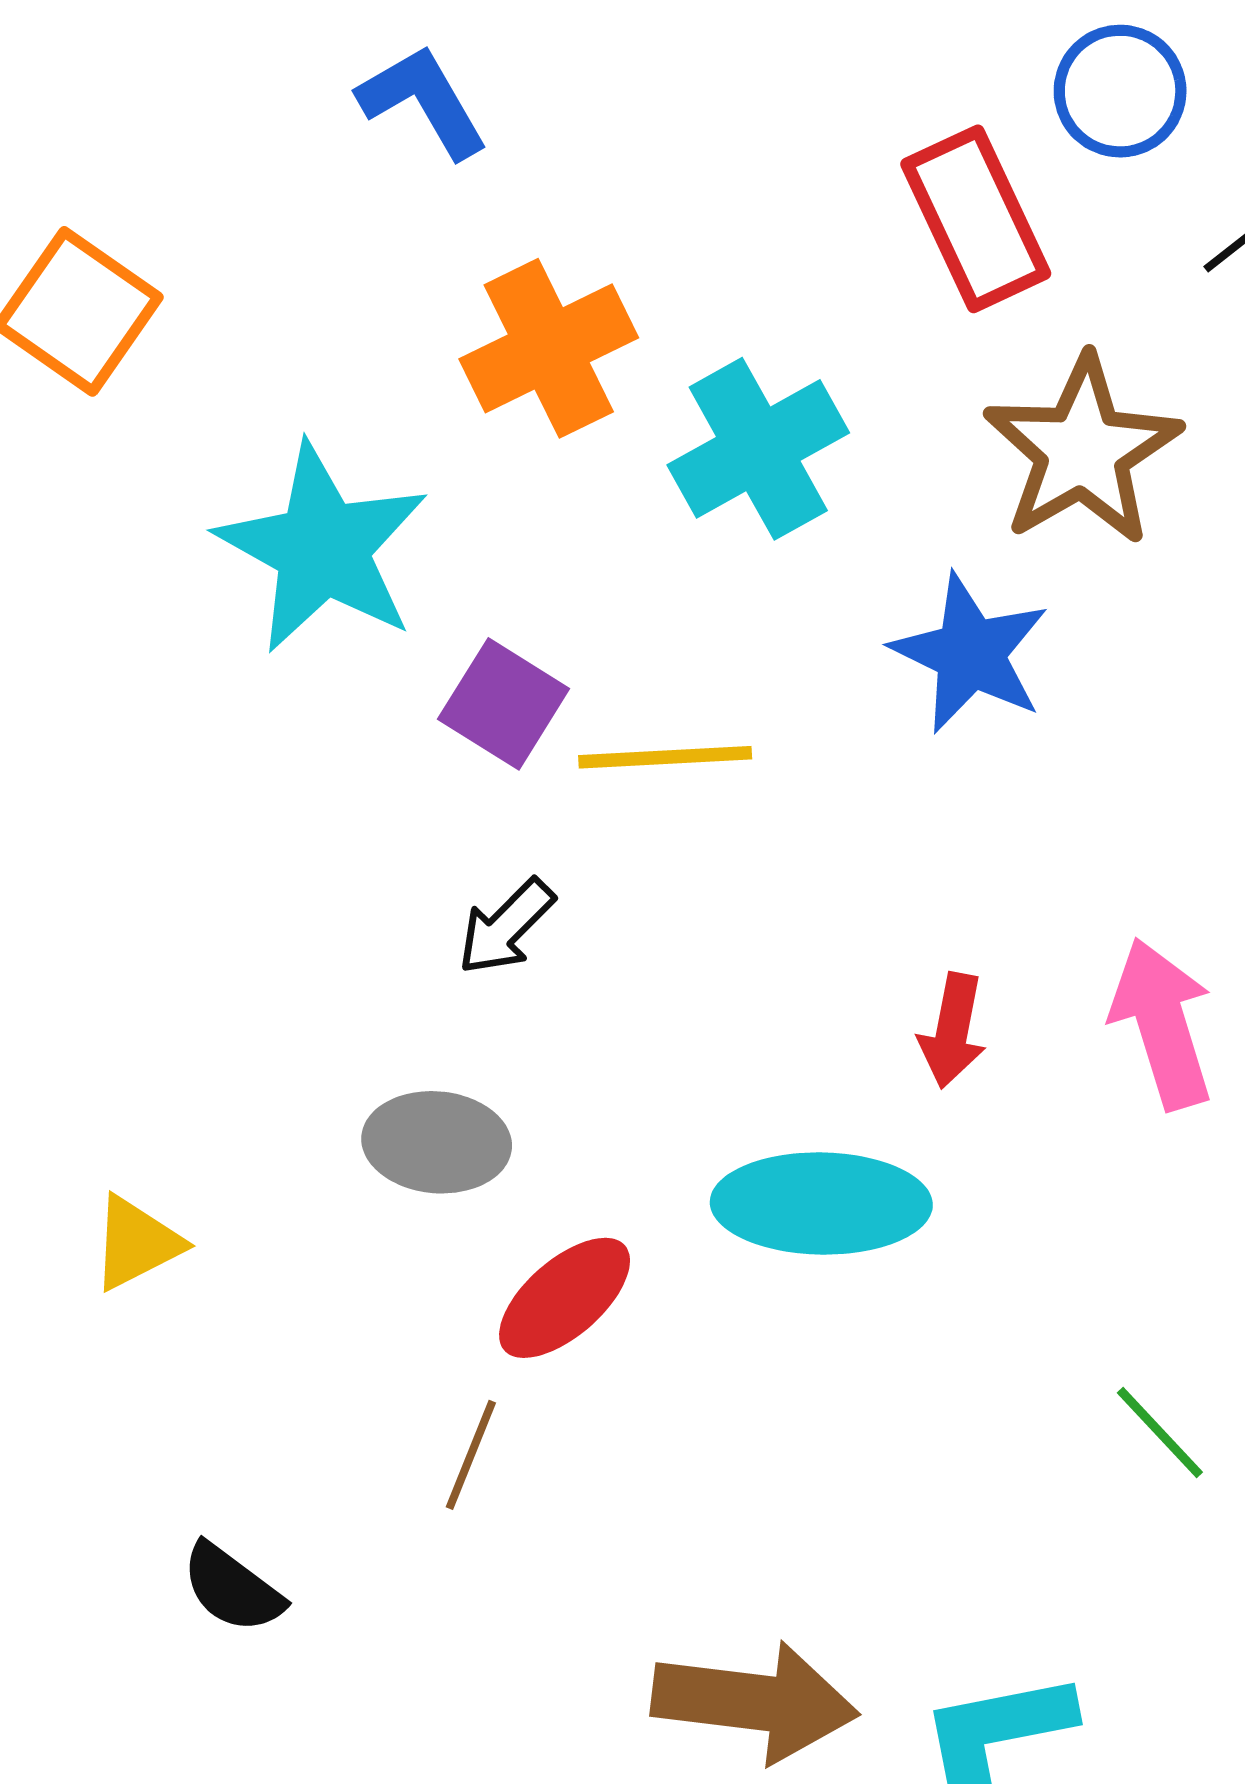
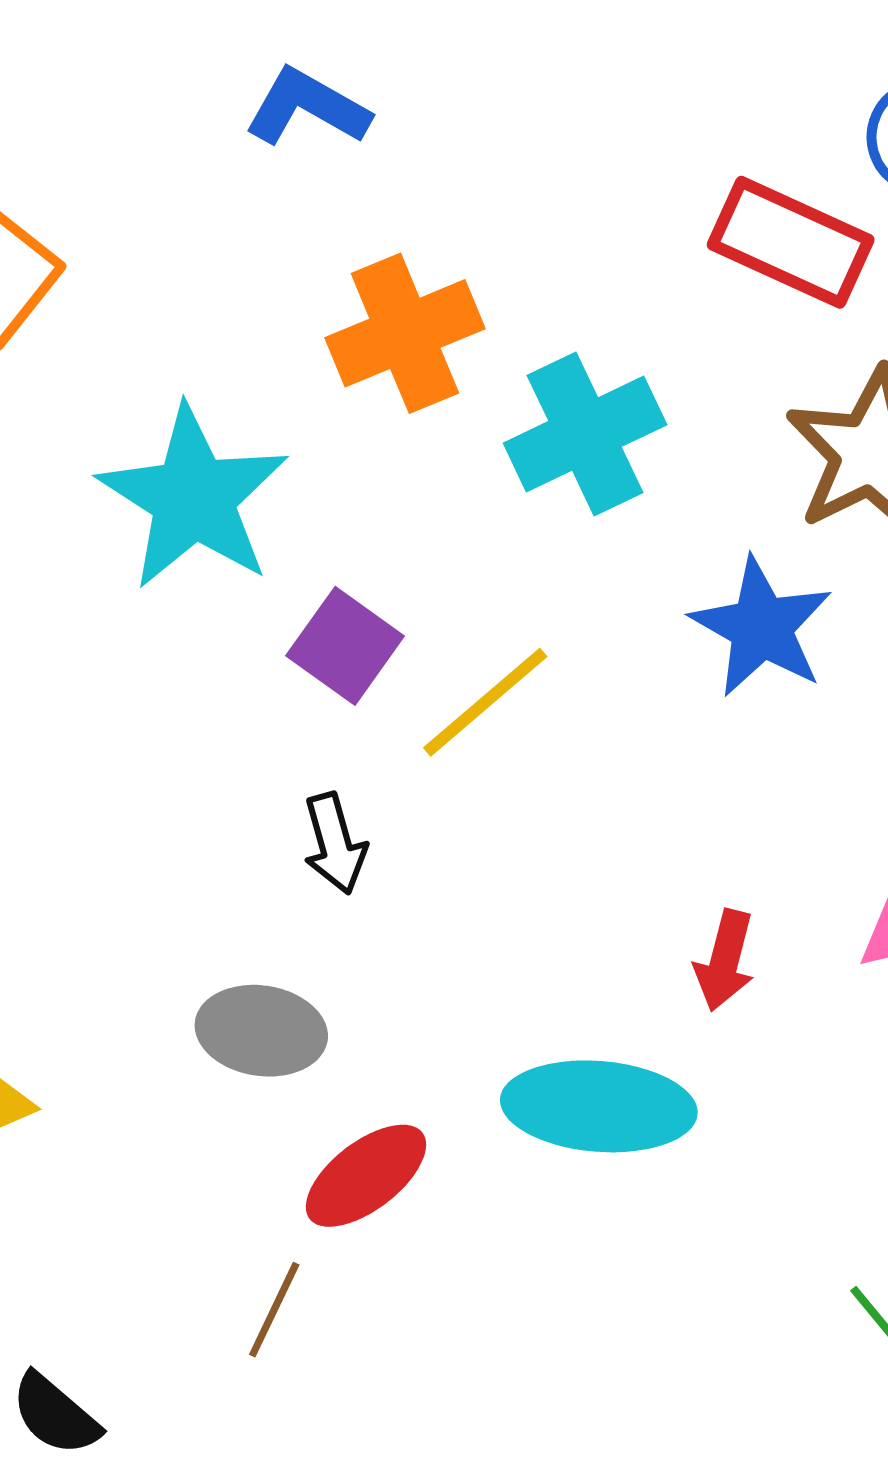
blue L-shape: (423, 101) -> (307, 107), turned -34
red rectangle: (976, 219) -> (791, 242), turned -44
yellow line: (665, 757) -> (485, 702), turned -41
black arrow: (506, 927) -> (335, 843), turned -64

